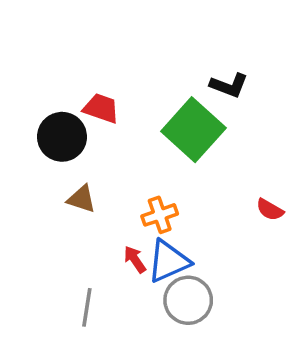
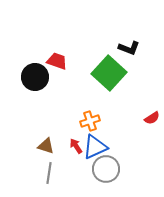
brown triangle: (82, 199) -> (46, 146), moved
red semicircle: (270, 210) -> (152, 118), turned -63

